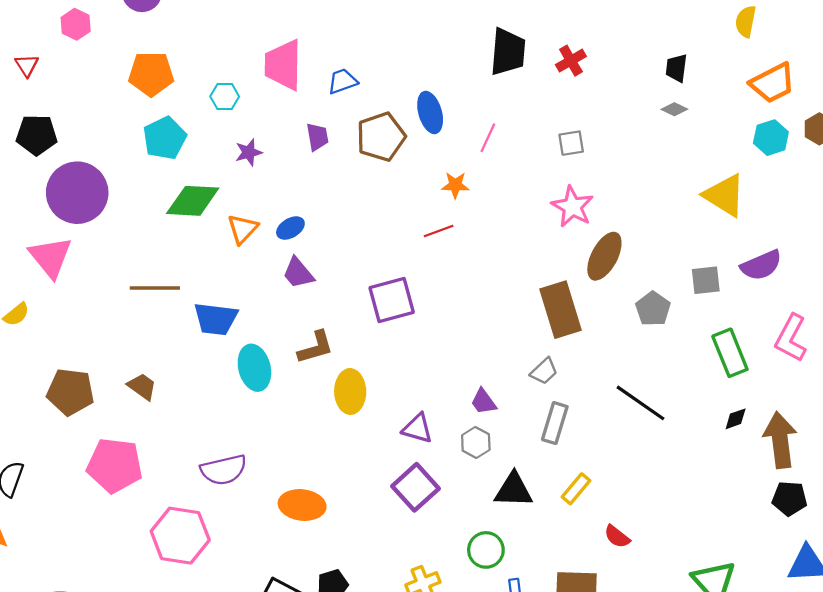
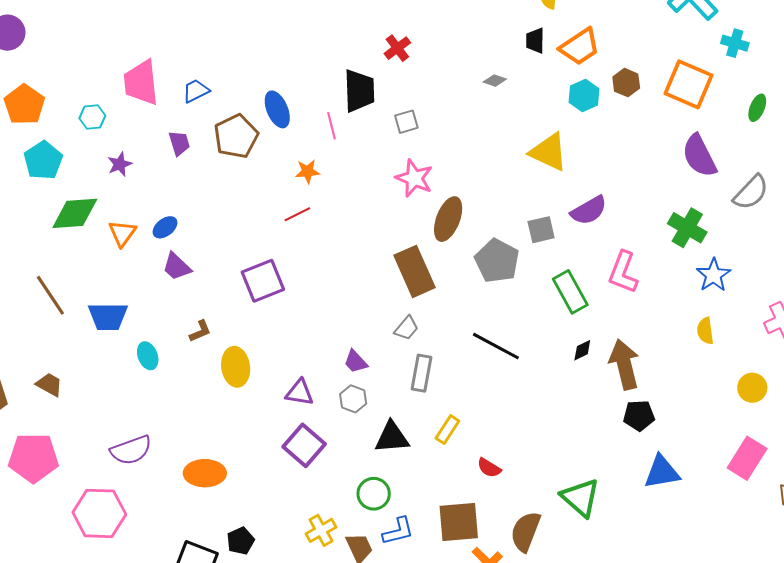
black trapezoid: (508, 52) -> (359, 91), moved
black trapezoid: (676, 68) -> (535, 41), moved
orange pentagon: (151, 74) -> (24, 105), turned -30
pink line: (488, 138) -> (331, 126), turned -32
brown line: (155, 288) -> (50, 295), turned 63
gray pentagon: (653, 309) -> (497, 261), size x1.4
brown L-shape: (316, 347) -> (200, 331), size x0.7
cyan ellipse: (254, 368) -> (148, 356), size x0.7

